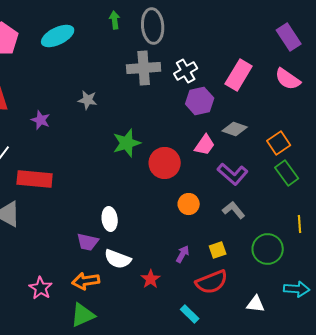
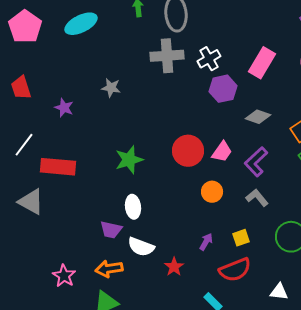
green star: (127, 143) -> (129, 160), moved
pink trapezoid: (205, 145) -> (222, 152), moved
purple L-shape: (233, 174) -> (256, 162), turned 96

